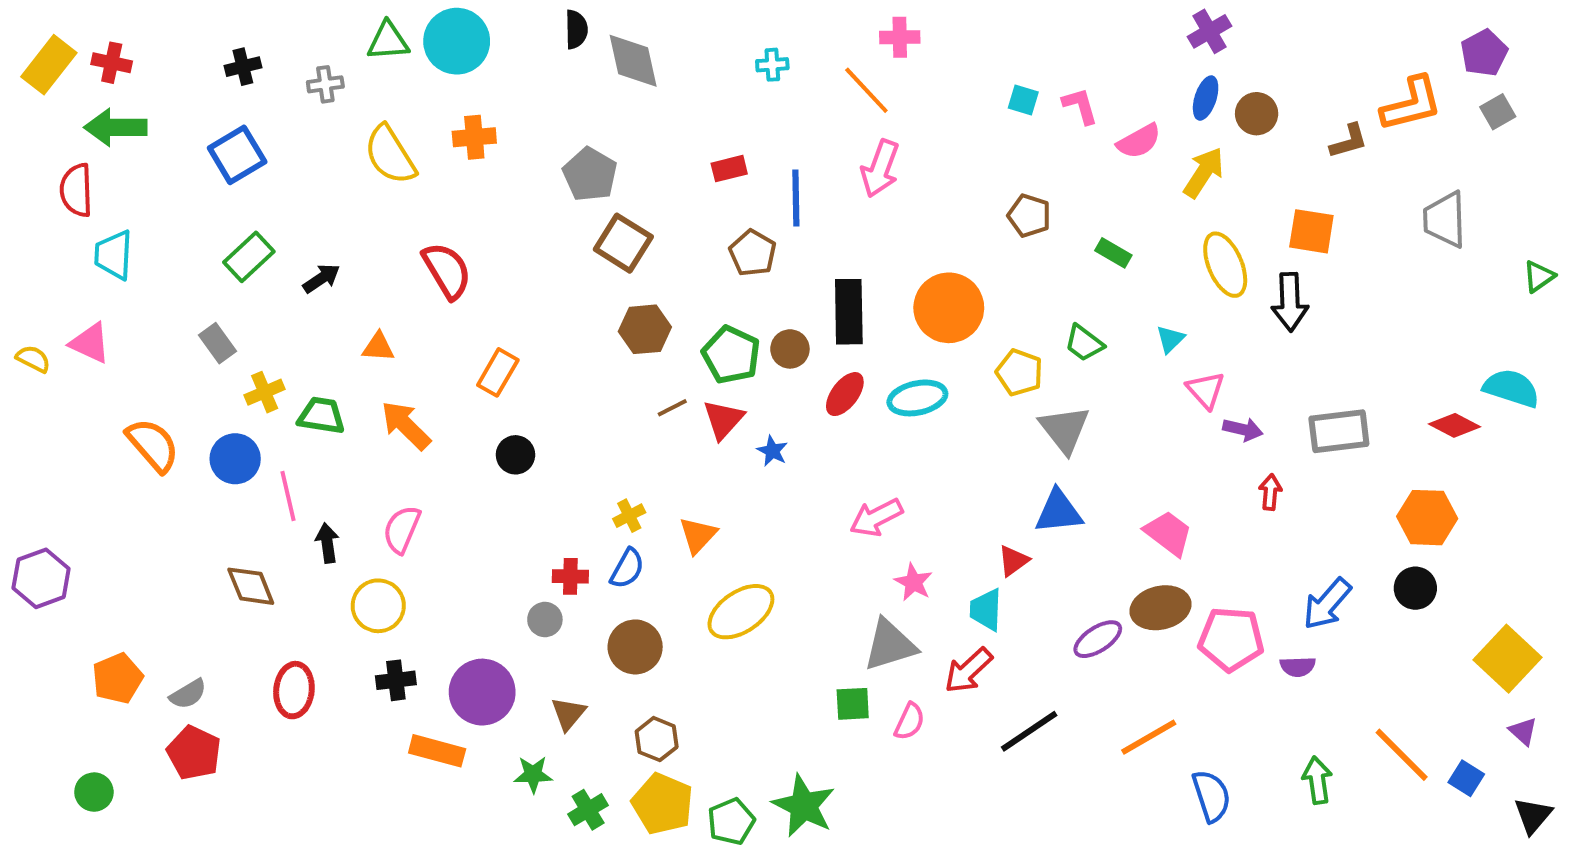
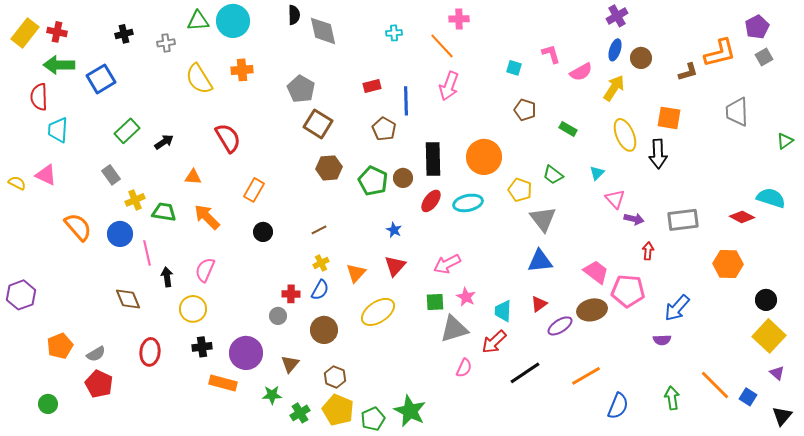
cyan square: (1023, 100) -> (514, 68), moved
blue square: (237, 155) -> (101, 79), moved
brown line: (672, 408) -> (319, 230), moved
red triangle: (723, 420) -> (395, 266), moved
red triangle: (1013, 561) -> (539, 304), moved
black circle: (1415, 588) -> (766, 300), moved
pink pentagon: (1231, 639) -> (628, 291), moved
green square: (853, 704) -> (435, 302), moved
blue semicircle: (1211, 796) -> (618, 406), turned 40

